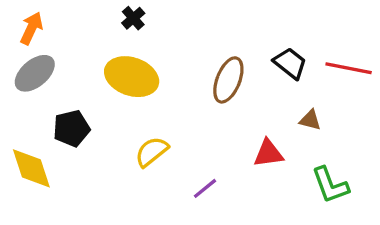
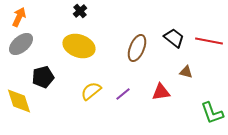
green L-shape: (330, 185) -> (212, 113), moved
purple line: (205, 188) -> (123, 94), moved

